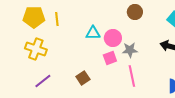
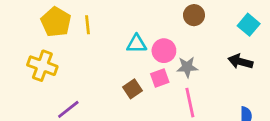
yellow pentagon: (34, 17) -> (56, 22), turned 30
yellow cross: (36, 49) -> (42, 66), moved
brown square: (83, 78) -> (133, 89), moved

